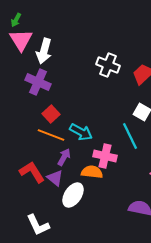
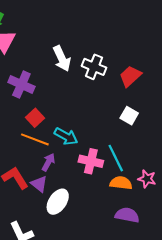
white arrow: (44, 51) -> (62, 59), moved, turned -40
cyan line: (130, 136) -> (116, 158), moved
orange semicircle: (92, 172) -> (121, 183), moved

